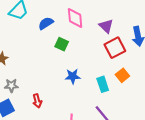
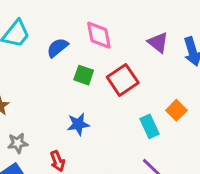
purple triangle: (106, 26) -> (158, 42), moved
red square: (115, 48) -> (123, 80), moved
blue star: (73, 76) -> (78, 124), moved

